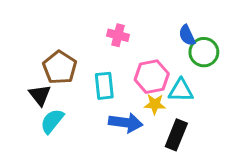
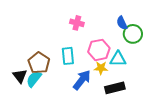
brown pentagon: (60, 67) -> (39, 63), moved
black triangle: (40, 95) -> (20, 76), moved
blue arrow: (126, 123) -> (82, 80), turned -60
black rectangle: (176, 135) -> (115, 88), turned 54

